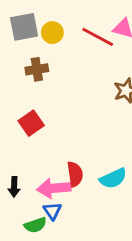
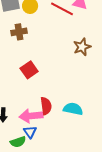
red square: (31, 123) -> (29, 70), moved
cyan semicircle: (113, 178) -> (73, 109), turned -144

